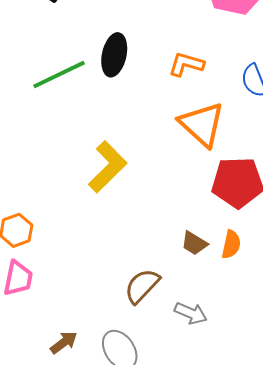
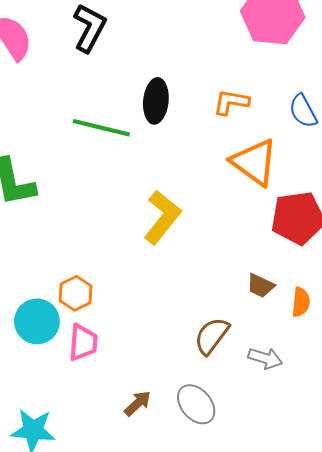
green line: (59, 75) -> (101, 128), turned 46
orange semicircle: (231, 244) -> (301, 302), moved

